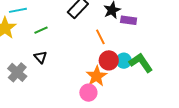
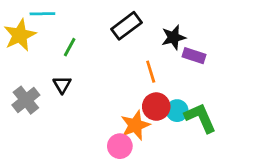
green line: (41, 30) -> (70, 47), turned -48

